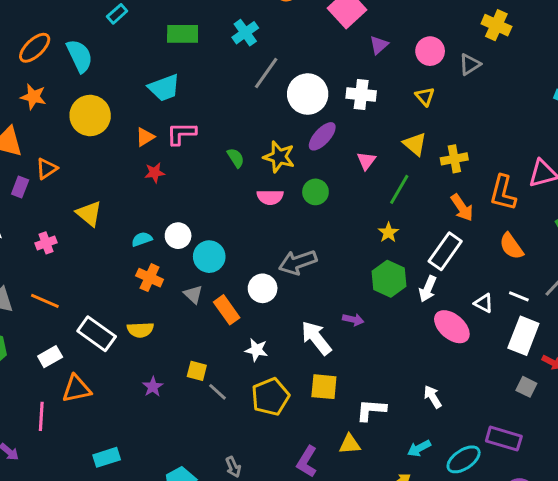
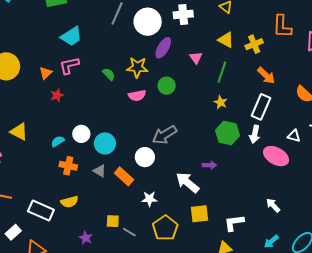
cyan trapezoid: (164, 88) -> (71, 36), moved
orange L-shape: (503, 193) -> (282, 26), moved

